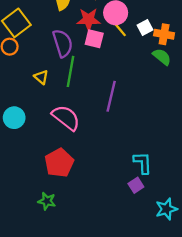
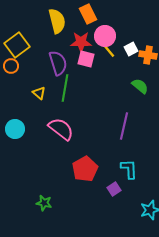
green semicircle: (162, 57) -> (140, 86), moved
purple line: (111, 96) -> (124, 126), moved
red pentagon: (59, 163) -> (85, 169), moved
purple square: (136, 185) -> (114, 189), moved

